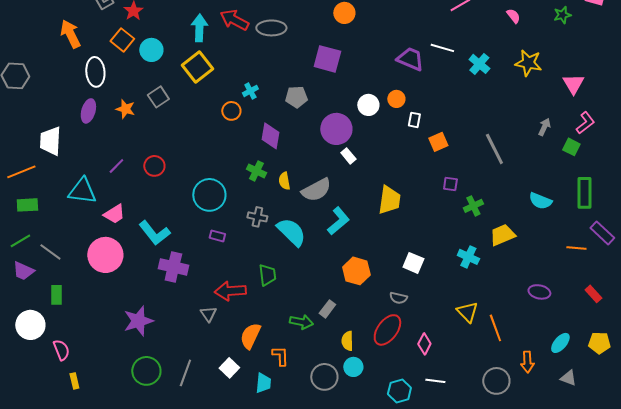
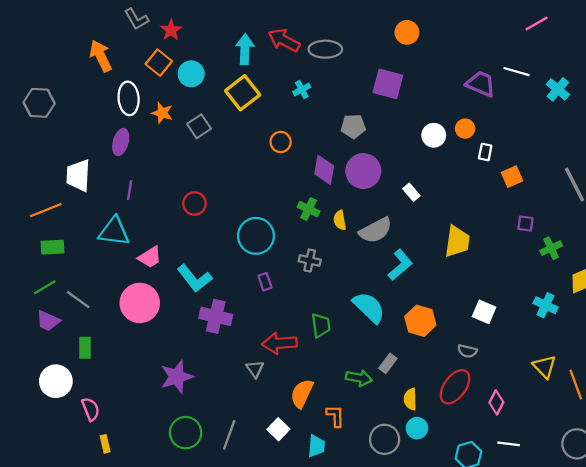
cyan cross: (250, 91) -> (302, 89), moved
orange star: (125, 109) -> (162, 113), moved
purple circle: (336, 129) -> (363, 171), moved
purple line: (116, 166) -> (130, 190), moved, turned -36
cyan semicircle: (291, 232) -> (369, 307), moved
purple rectangle: (217, 236) -> (265, 282), turned 56

